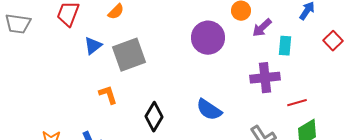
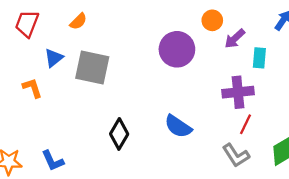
gray square: (129, 55) -> (92, 67), turned 32
orange L-shape: (108, 95) -> (32, 88), moved
red line: (297, 103) -> (246, 124), moved, turned -48

